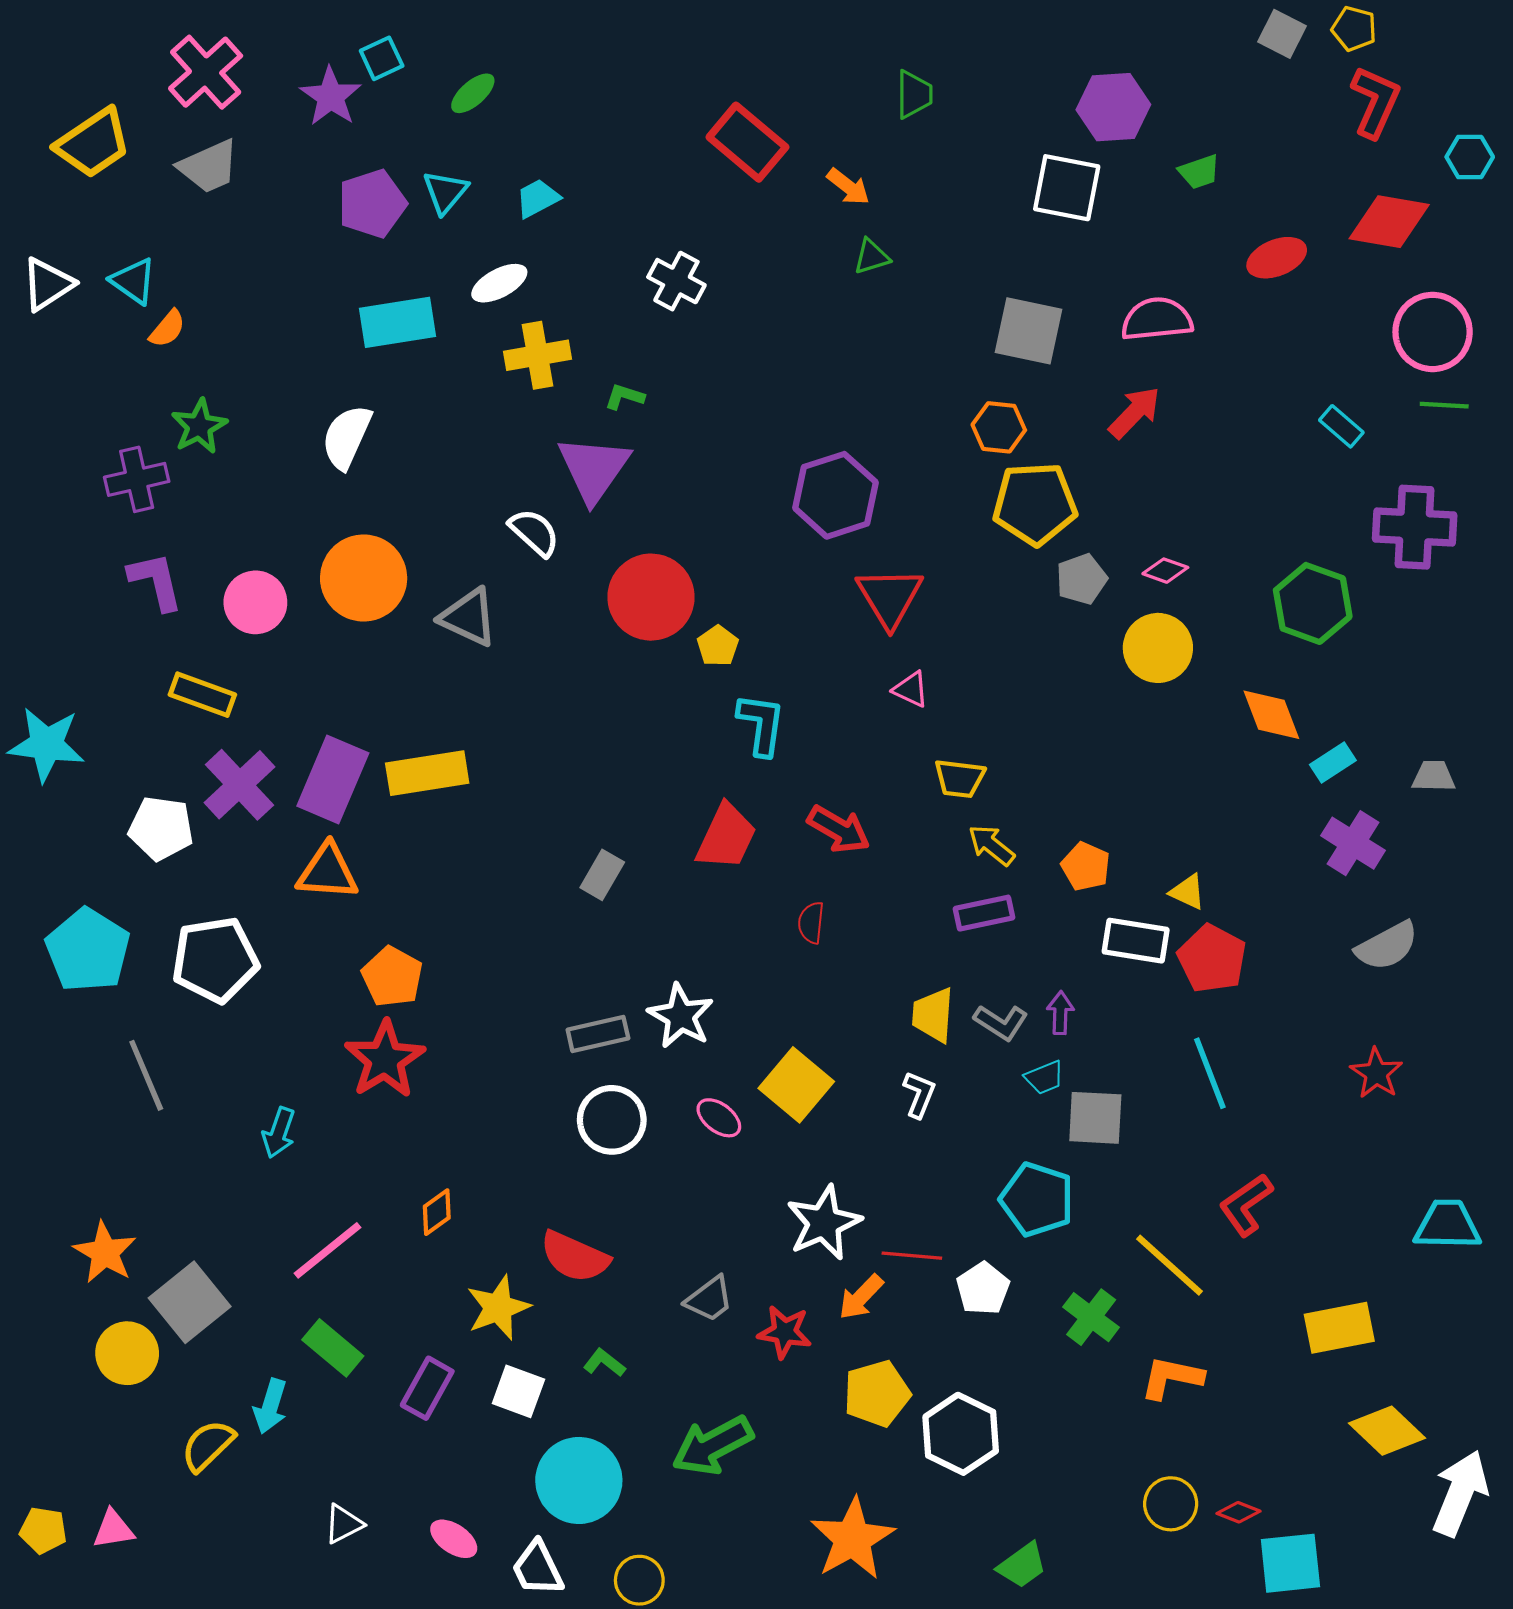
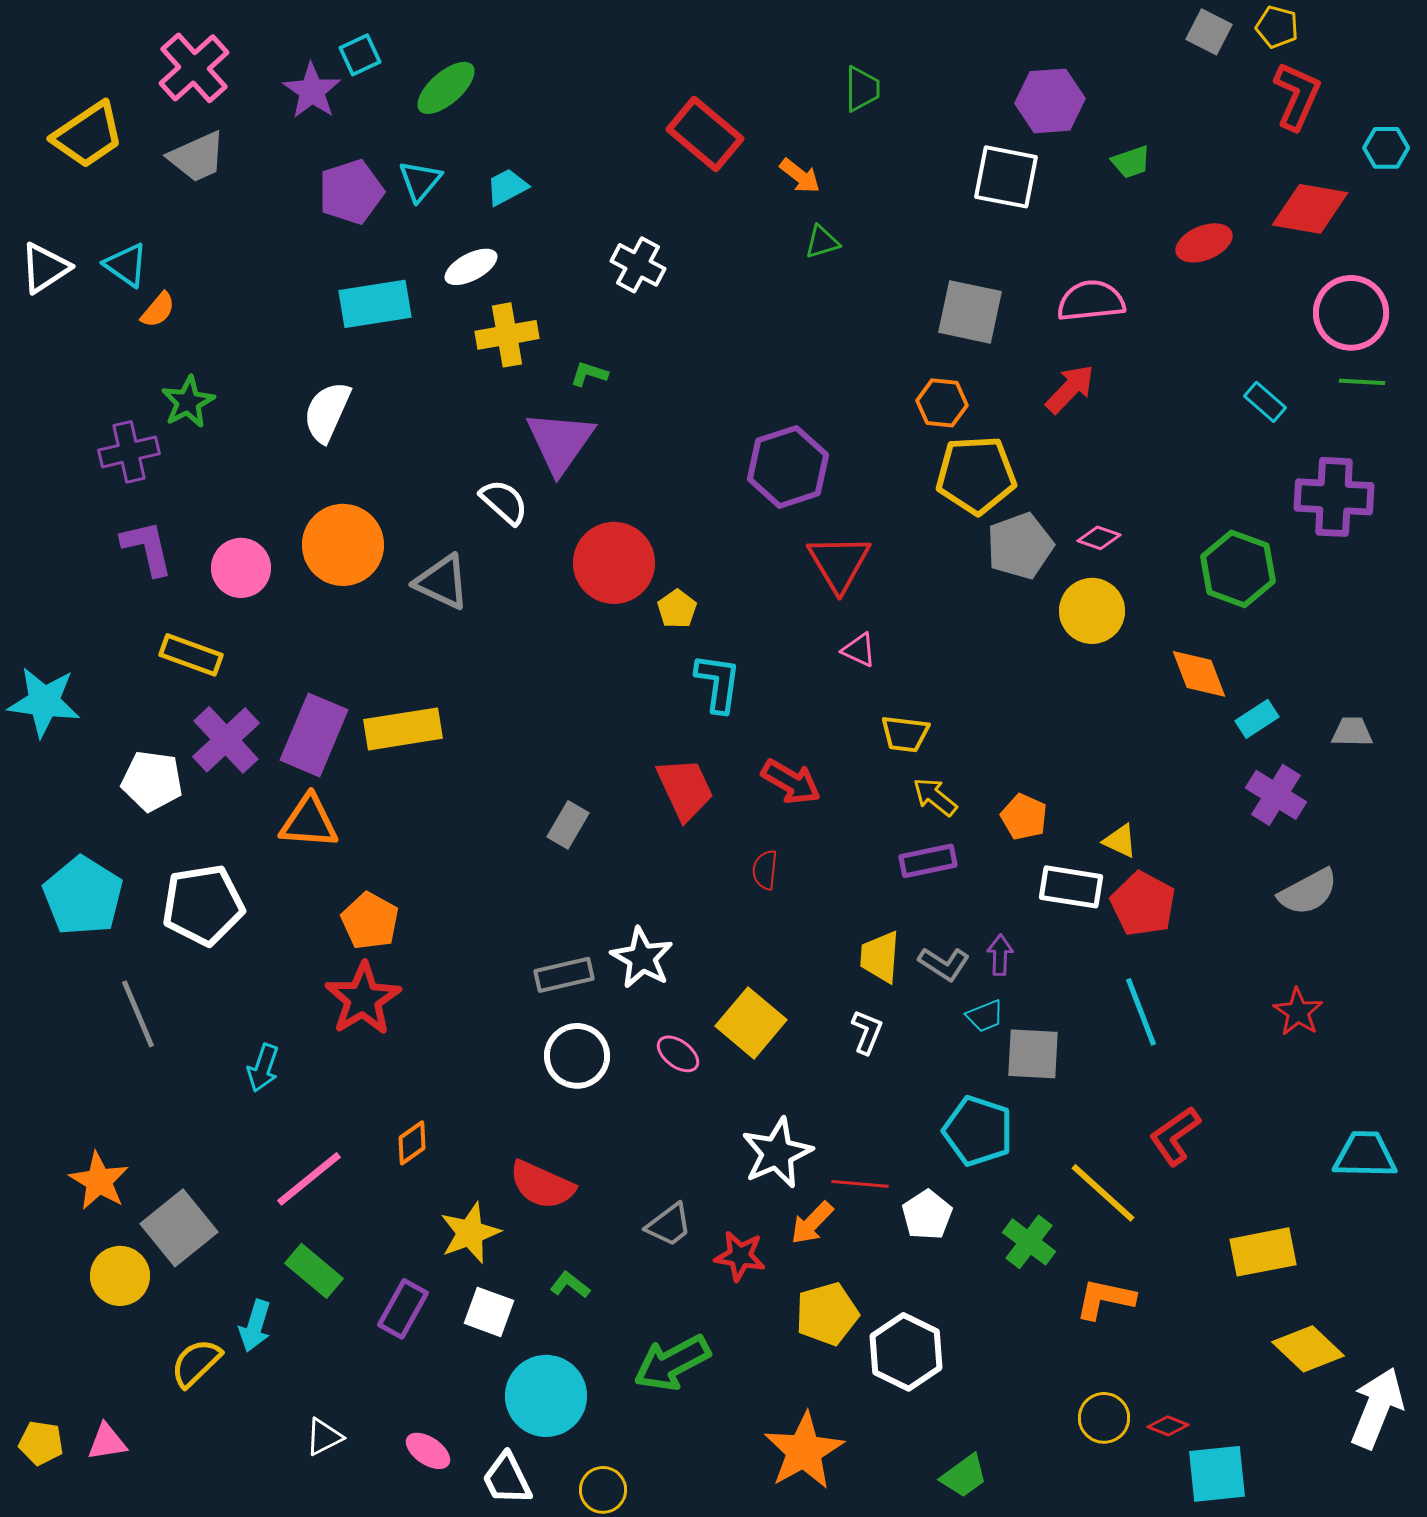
green ellipse: (473, 93) -> (446, 88), size x1.4
gray pentagon: (1082, 579) -> (1020, 546), size x1.4
red trapezoid: (726, 837) -> (685, 789), turned -50

